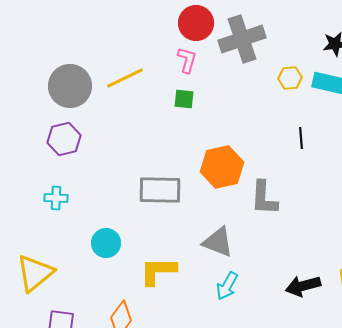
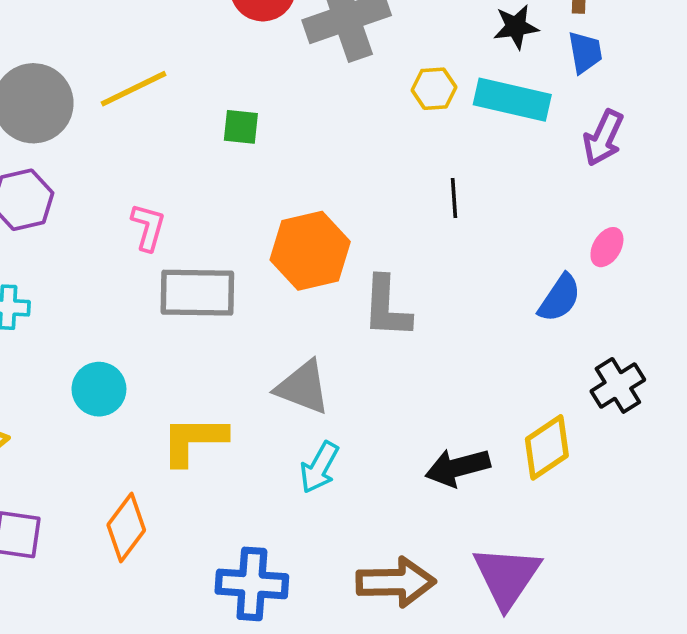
pink L-shape: (187, 60) -> (148, 227), moved

